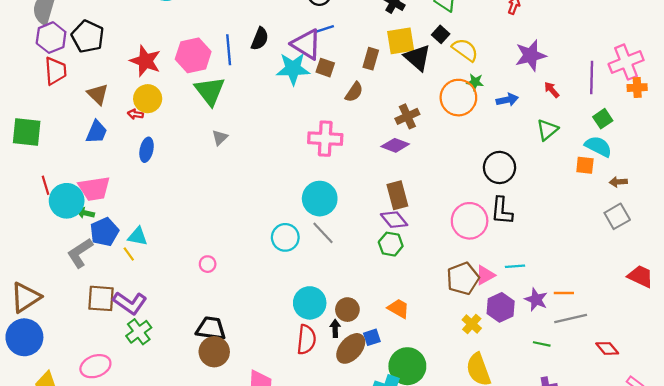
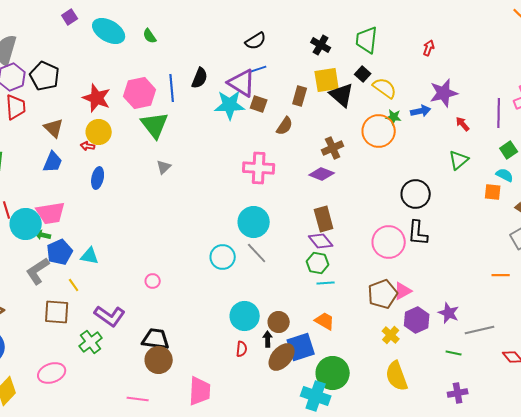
blue arrow: (507, 100) -> (421, 111), moved
cyan semicircle: (598, 146) -> (505, 175), size x0.7
yellow line: (129, 254) -> (74, 285), moved
cyan line: (515, 266) -> (326, 283), moved
orange line: (564, 293) -> (501, 275), moved
purple L-shape: (130, 303) -> (110, 316), moved
blue square: (372, 337) -> (301, 347), size x1.8
red semicircle: (306, 340) -> (242, 349), size x0.6

